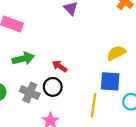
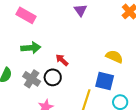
yellow semicircle: (116, 53) -> (114, 57), turned 42

